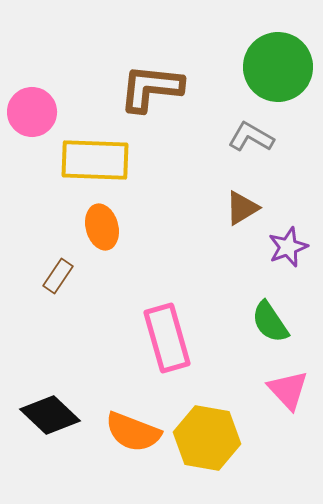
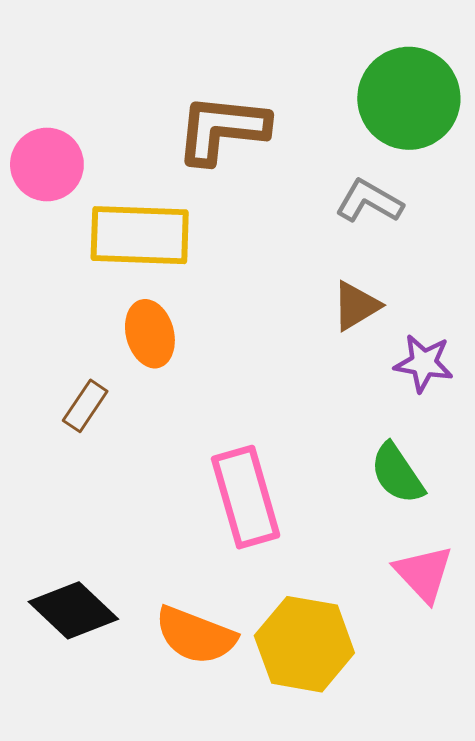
purple star: (288, 247) -> (424, 363), turned 30

